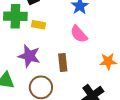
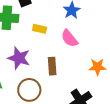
yellow rectangle: (39, 25) -> (40, 29), moved

